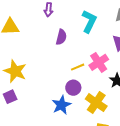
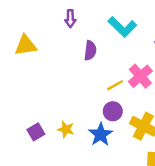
cyan L-shape: (89, 21) -> (122, 27), turned 115
yellow star: (15, 71) -> (66, 129), moved, size x0.6

